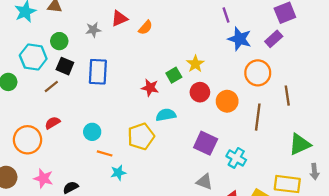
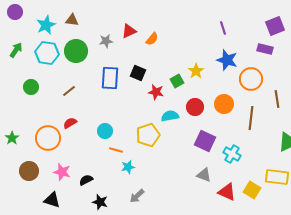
blue star: (240, 39) -> (227, 60), moved
purple rectangle: (274, 39) -> (265, 49), turned 56
green circle: (59, 41) -> (76, 51), size x1.5
cyan hexagon: (33, 57) -> (47, 53), moved
black square: (65, 66) -> (138, 73), moved
red circle: (200, 92) -> (195, 107), moved

